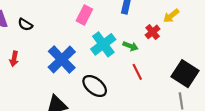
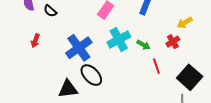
red cross: (153, 32) -> (173, 42), moved
red line: (137, 72) -> (156, 66), moved
black ellipse: (95, 86) -> (91, 75), moved

